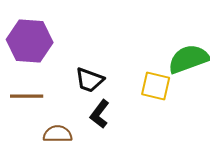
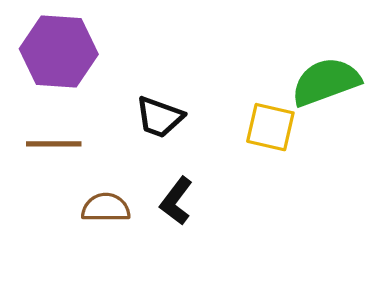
black L-shape: (100, 114) -> (176, 201), moved

